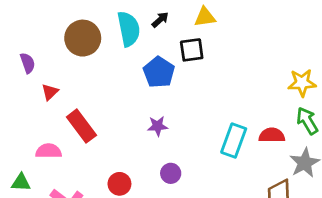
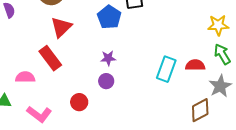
red triangle: (50, 92) -> (61, 27), moved, size x1.6
purple circle: (171, 173) -> (106, 81), moved

